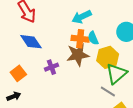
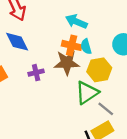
cyan arrow: (82, 17) -> (76, 21), turned 42
green triangle: (116, 74) -> (87, 93), moved
gray line: (108, 91) -> (106, 109), moved

